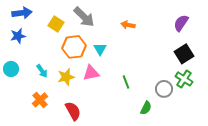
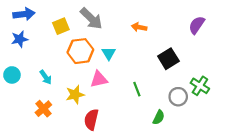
yellow square: (56, 24) -> (61, 26), turned 35
black square: (184, 54) -> (168, 59), moved
yellow star: (66, 77) -> (75, 95), moved
red semicircle: (73, 111) -> (91, 120), moved, turned -138

